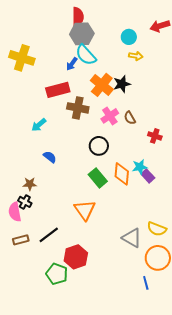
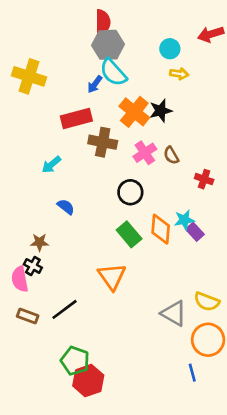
brown rectangle: (21, 240) -> (28, 316), turned 35
red hexagon: (76, 257) -> (88, 381), moved

